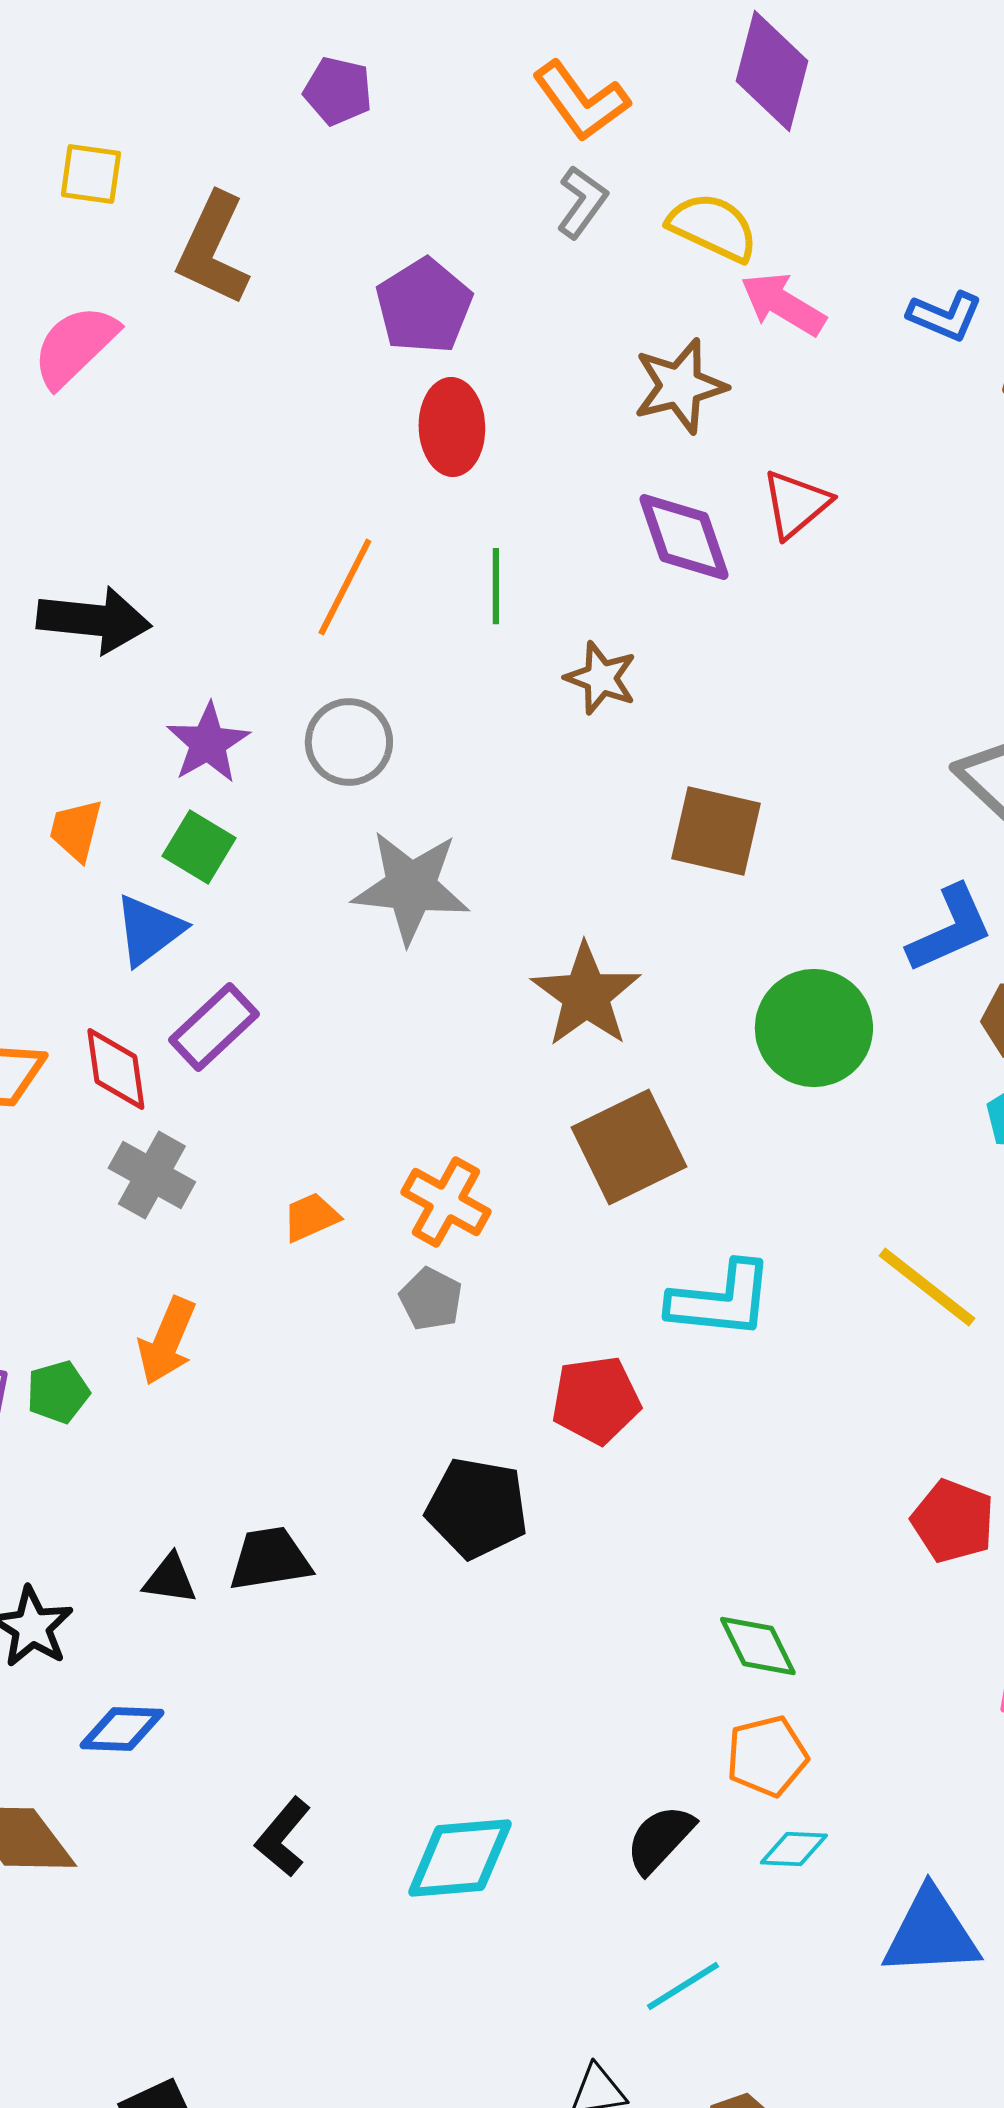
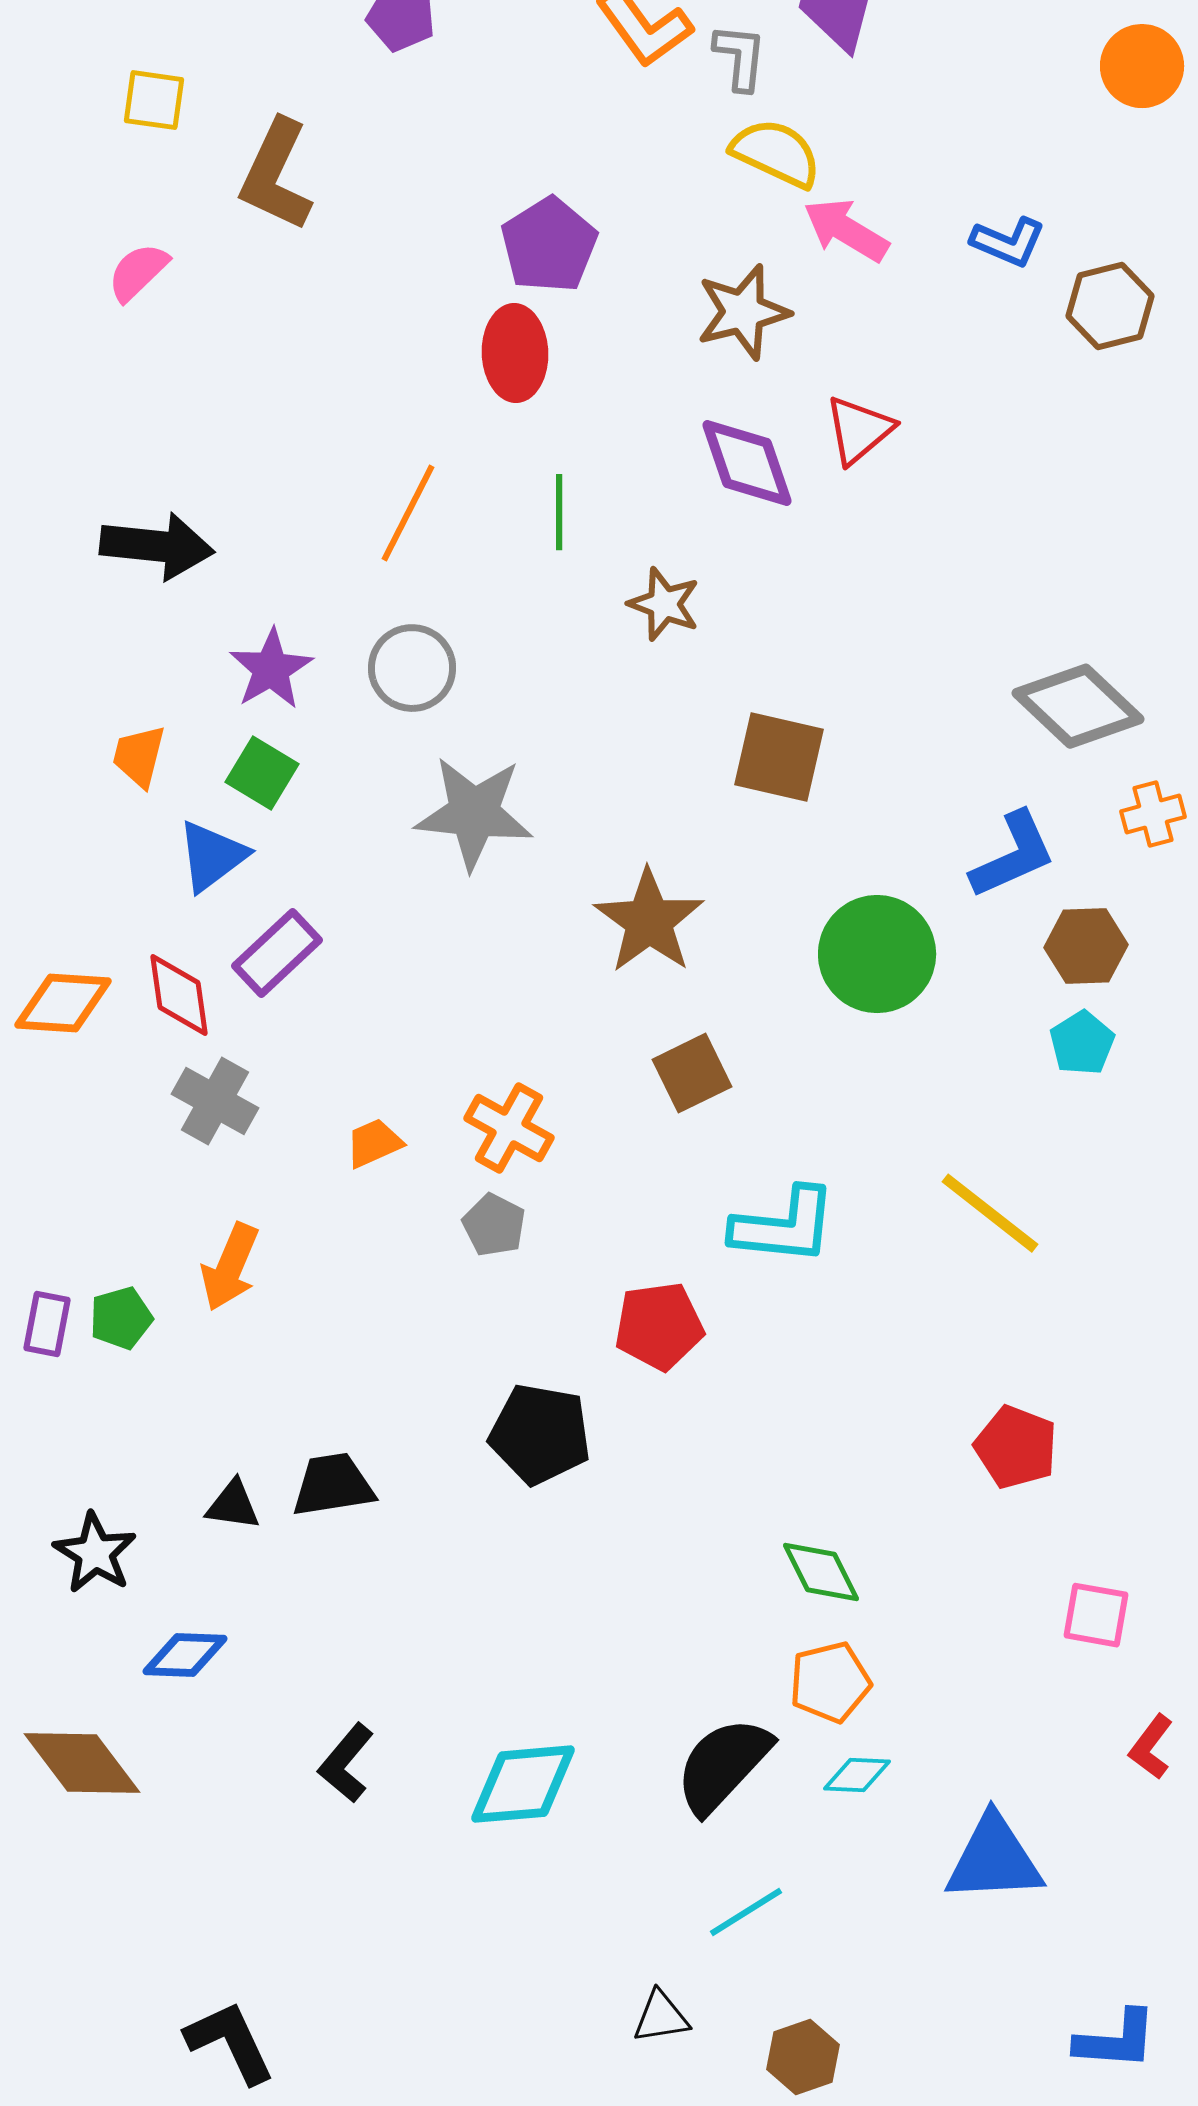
gray L-shape: (582, 202) -> (740, 57), moved, turned -30
purple pentagon: (424, 306) -> (549, 245), moved
pink semicircle: (75, 346) -> (138, 272), size x0.7
brown square: (629, 1147) -> (692, 1073), size x0.7
black semicircle: (660, 1839) -> (723, 1765), size x1.4

